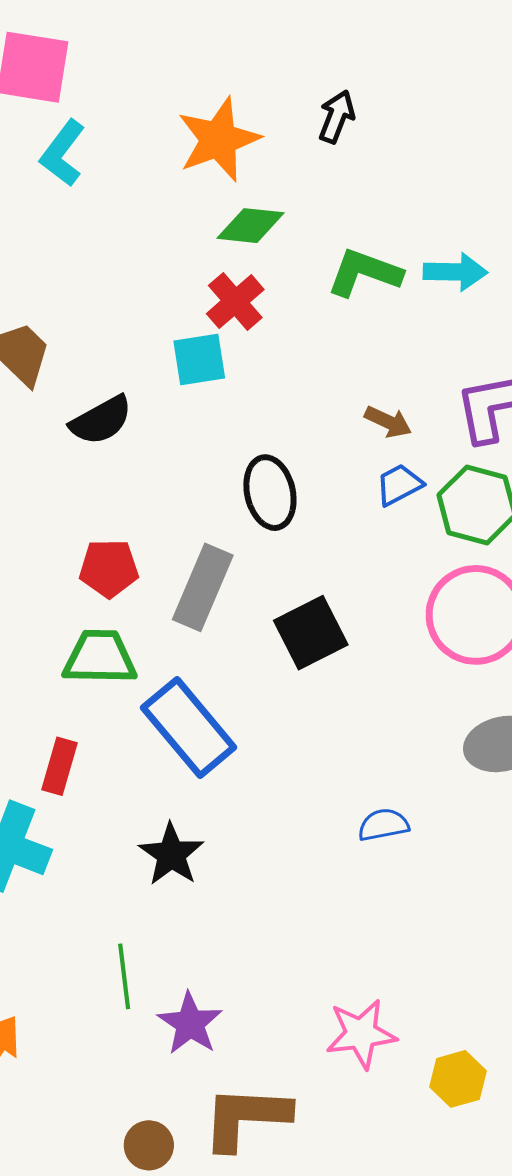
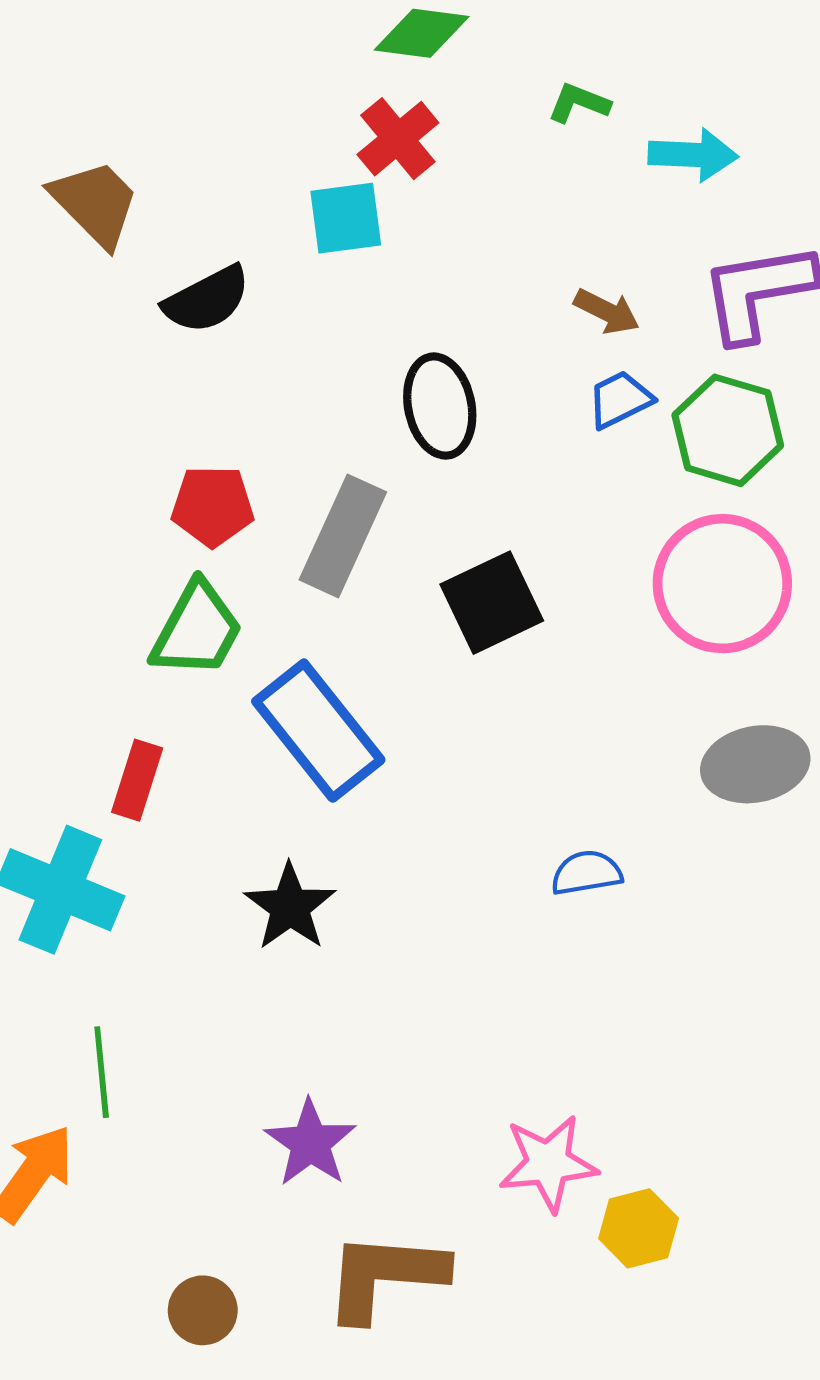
cyan arrow: (455, 272) -> (693, 155), moved
green L-shape: (364, 273) -> (579, 103), size x0.6
green trapezoid: (100, 657) -> (197, 630), turned 116
green line: (124, 976) -> (102, 1072), moved
yellow hexagon: (458, 1079) -> (639, 1228), moved
brown circle: (149, 1145) -> (203, 1310), moved

